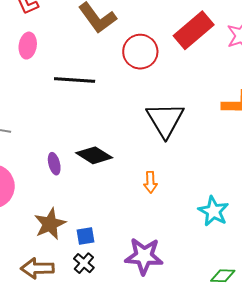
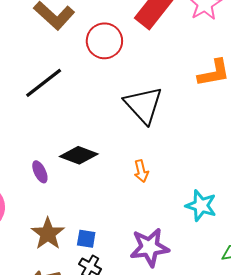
black line: (75, 80) -> (44, 83), turned -30
cyan star: (213, 211) -> (201, 206), moved
blue square: (85, 236) -> (86, 239), turned 30

